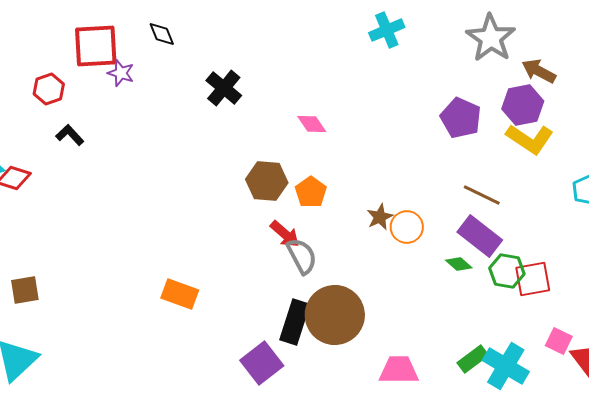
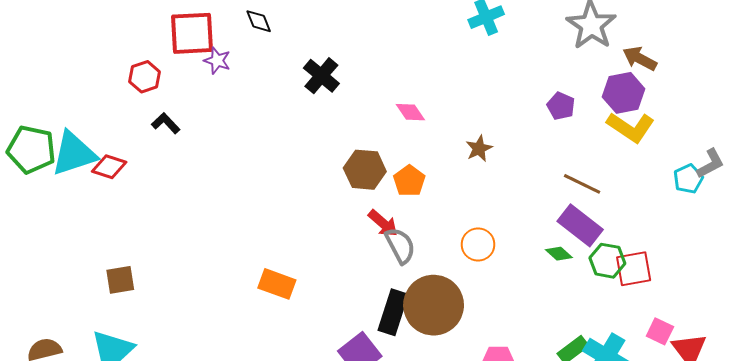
purple pentagon: (461, 118) -> (561, 106), size x0.7
brown star: (380, 217) -> (479, 148), moved
orange circle: (407, 227) -> (478, 244), moved

